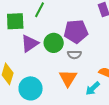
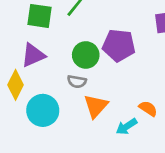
purple triangle: (30, 43) -> (33, 55), moved
gray semicircle: (74, 55) -> (77, 82), moved

